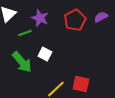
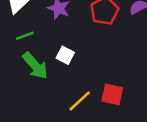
green line: (25, 33) -> (25, 36), moved

